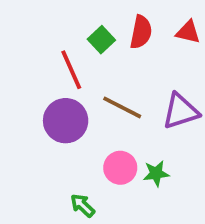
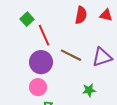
green square: (101, 40) -> (27, 19), moved
pink circle: (120, 168) -> (38, 87), moved

